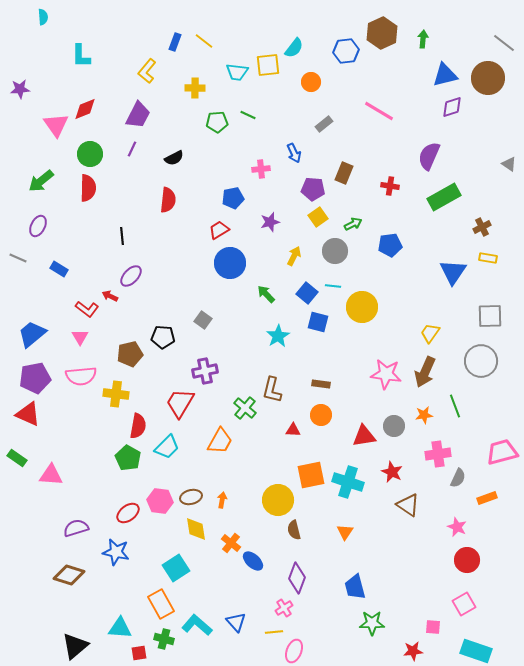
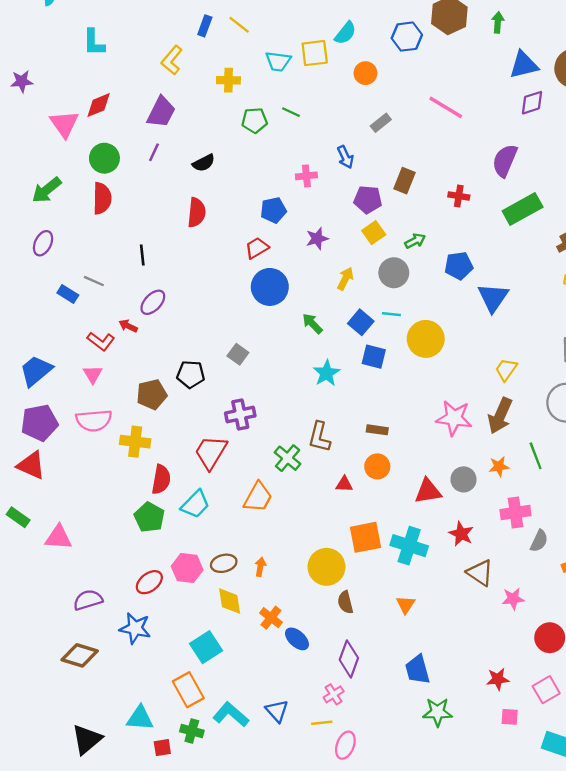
gray line: (18, 258) -> (94, 281), moved
blue triangle: (453, 272) -> (493, 298), moved
pink star: (457, 527) -> (513, 599), moved, turned -30
red star: (413, 651) -> (498, 679), moved

